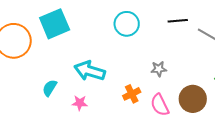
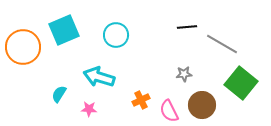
cyan circle: (127, 24) -> (116, 35), moved
gray star: (159, 69) -> (184, 74), moved

